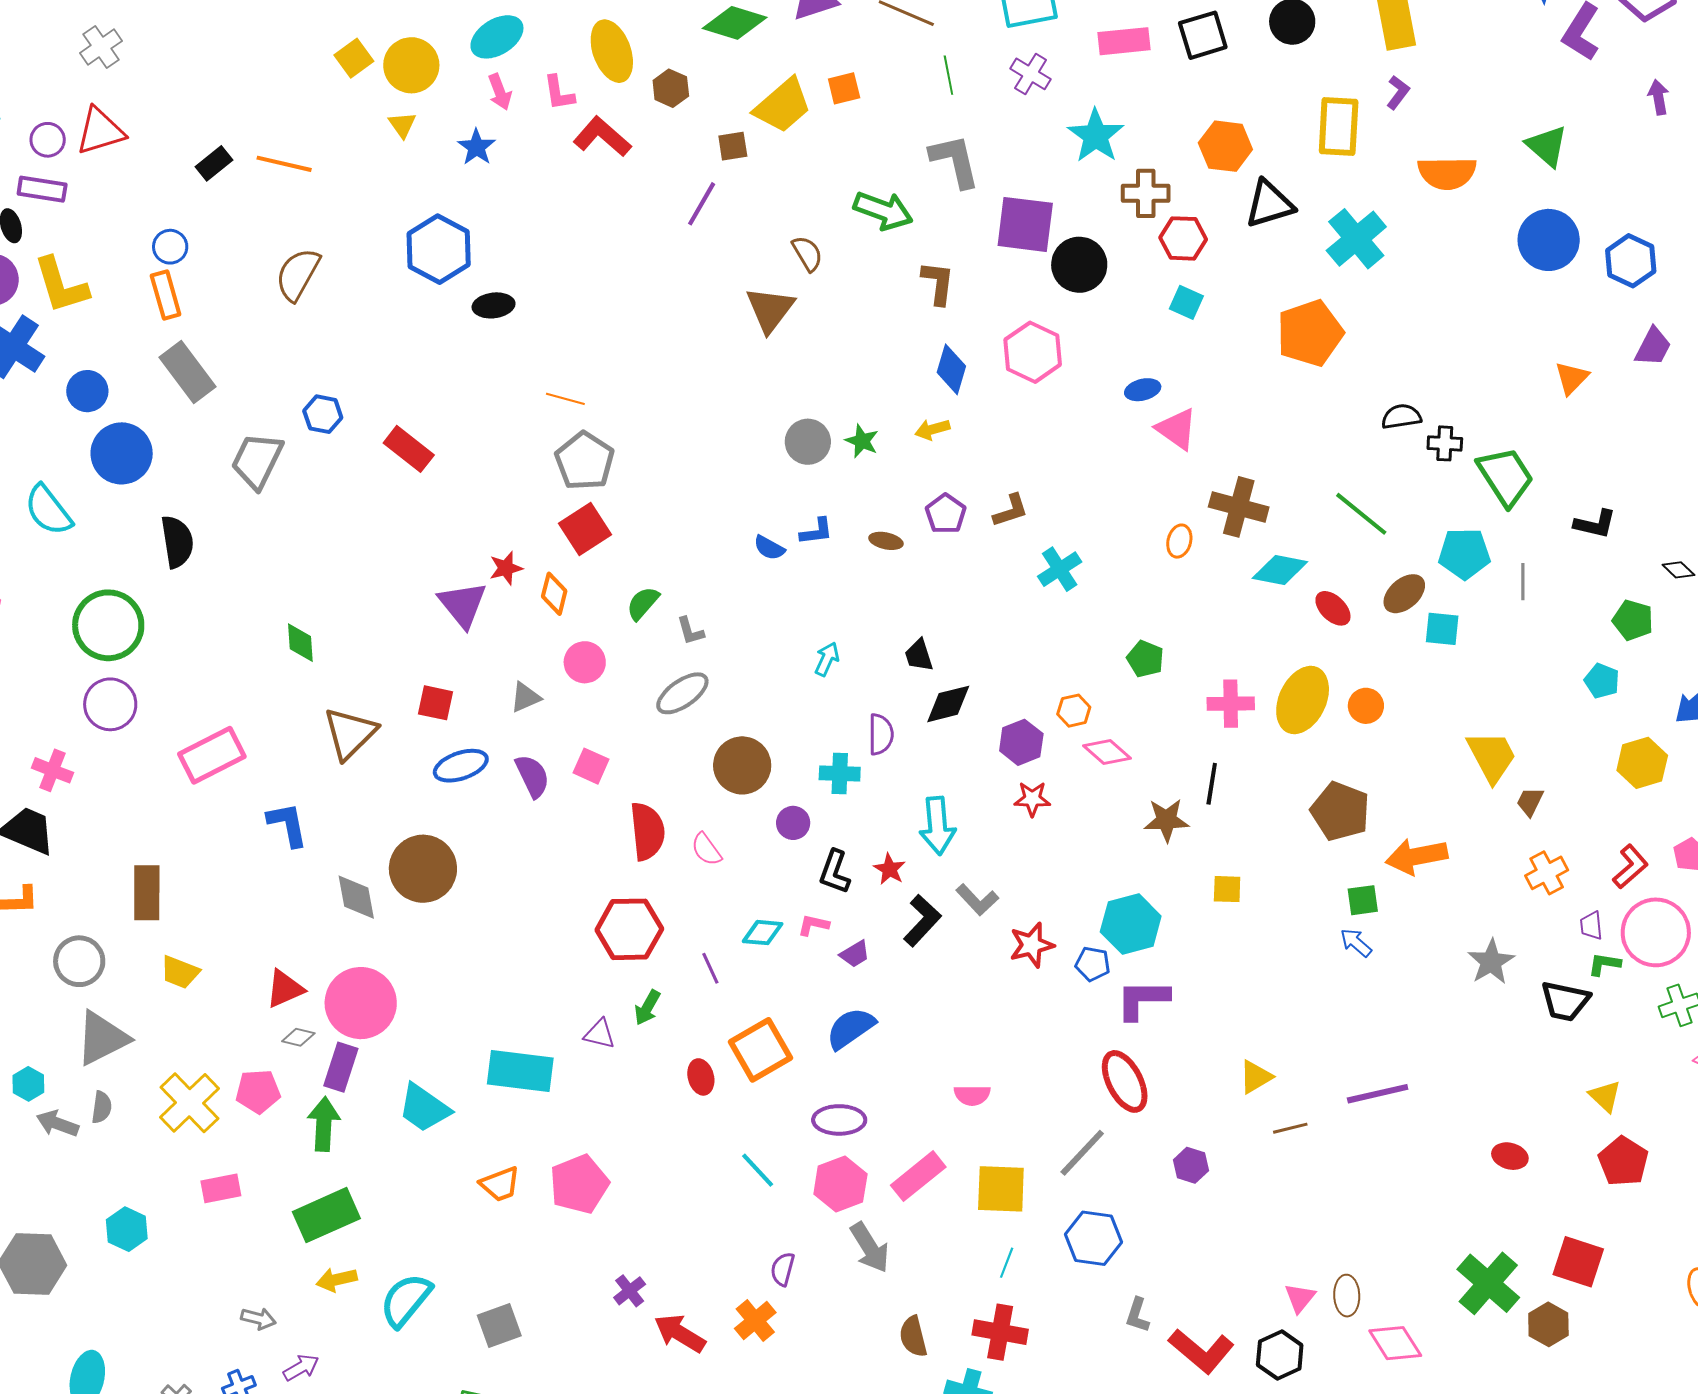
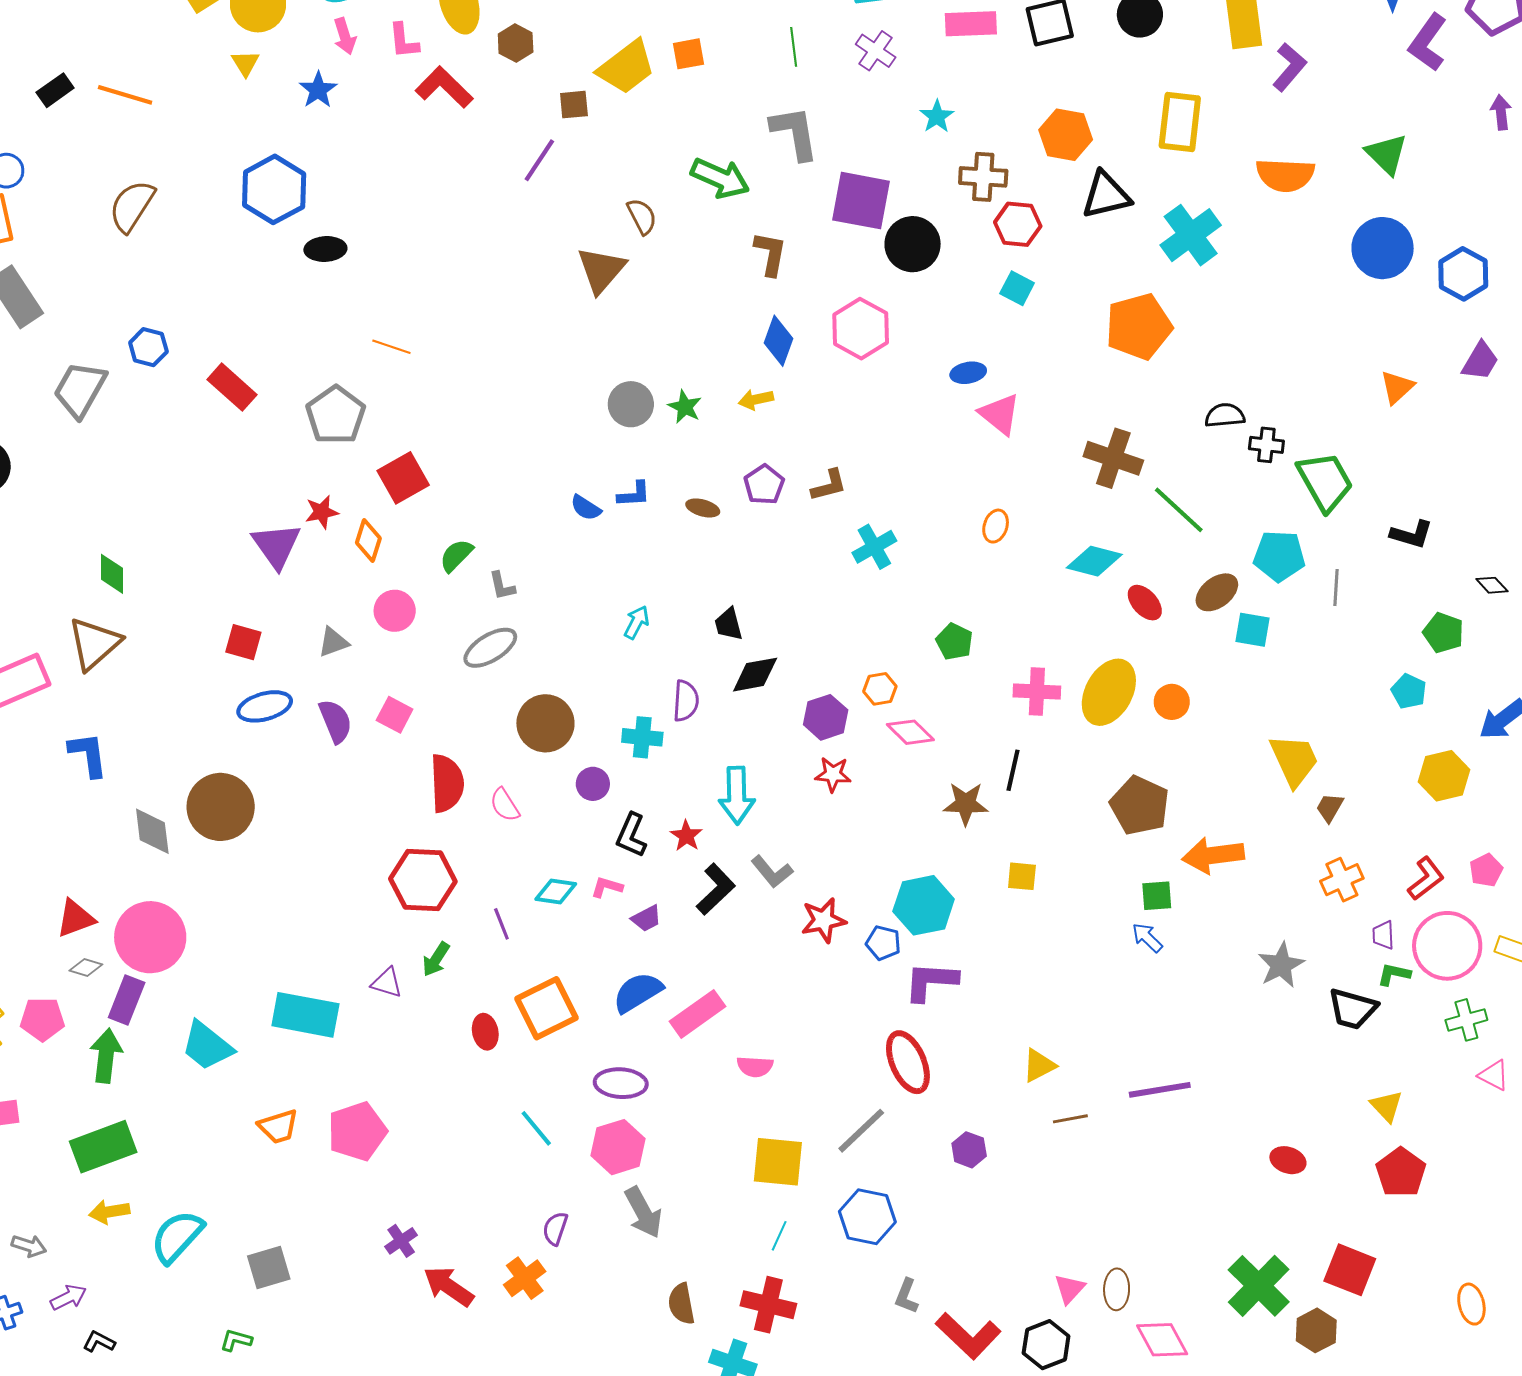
purple L-shape: (1398, 92) -> (1289, 67), moved, size x1.4
cyan star: (1096, 136) -> (937, 116), size x0.6
gray pentagon: (585, 461) -> (336, 415), moved
brown cross: (1239, 507) -> (1113, 458), moved
brown triangle: (350, 733) -> (94, 644), moved
pink rectangle: (918, 1176) -> (697, 1014), moved

